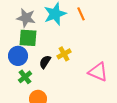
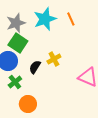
gray star: (26, 18) -> (16, 23), turned -30
green square: (28, 38) -> (18, 43), turned 30

